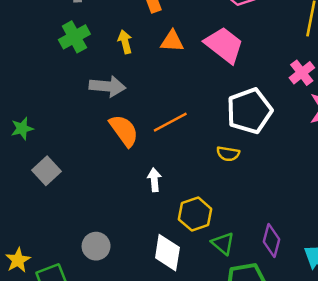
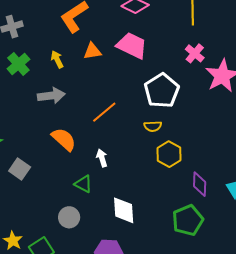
orange semicircle: (124, 131) -> (64, 139), moved
yellow hexagon: (195, 214) -> (169, 154), moved
green triangle: (223, 243) -> (83, 184), moved

